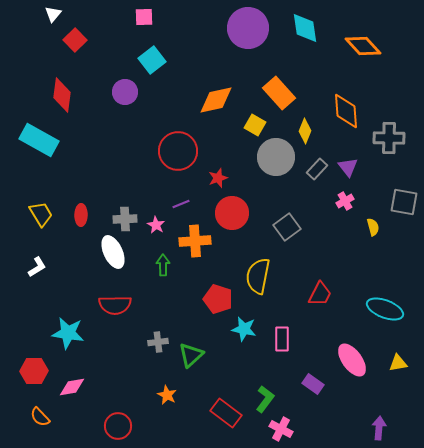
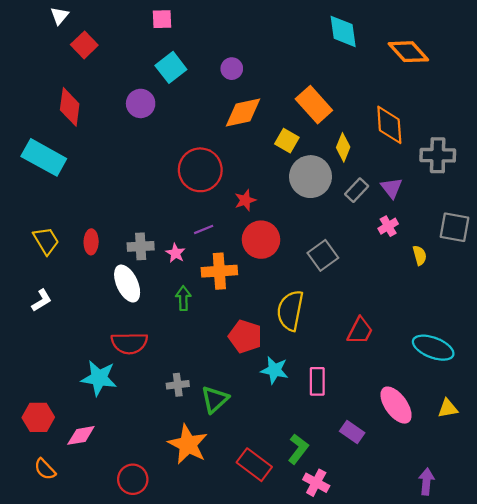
purple circle: (248, 28) -> (232, 69), moved, size x0.5
cyan star: (68, 333) -> (99, 378), moved
orange star: (167, 395) -> (188, 444), size x1.8

